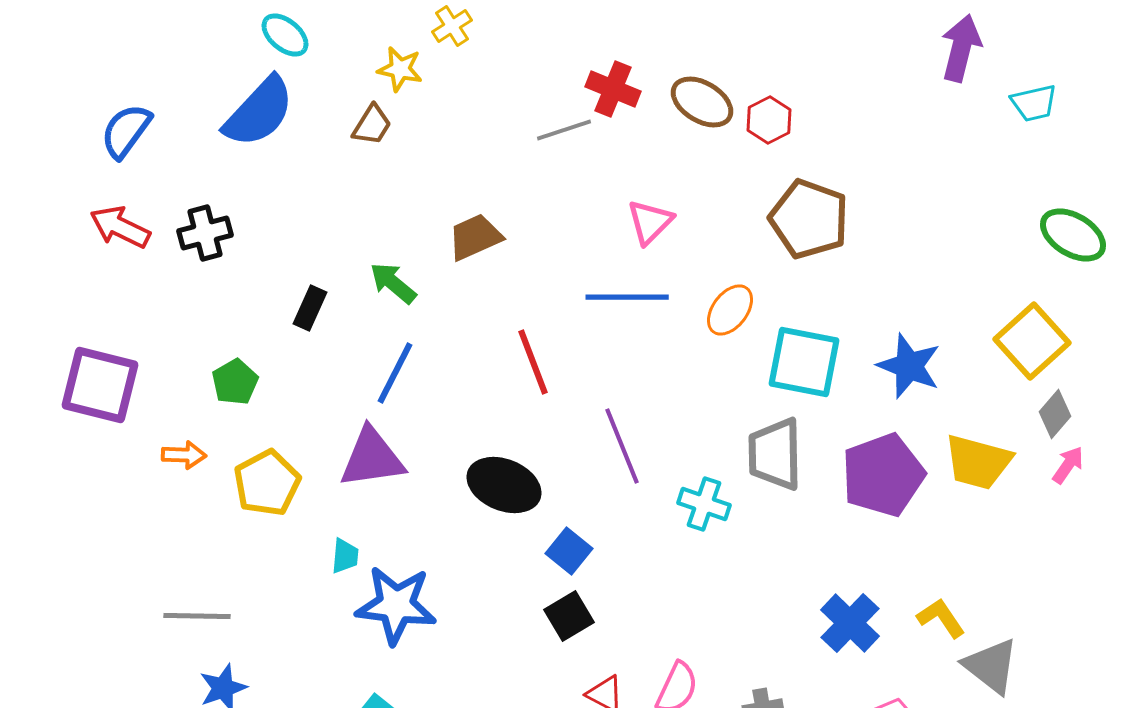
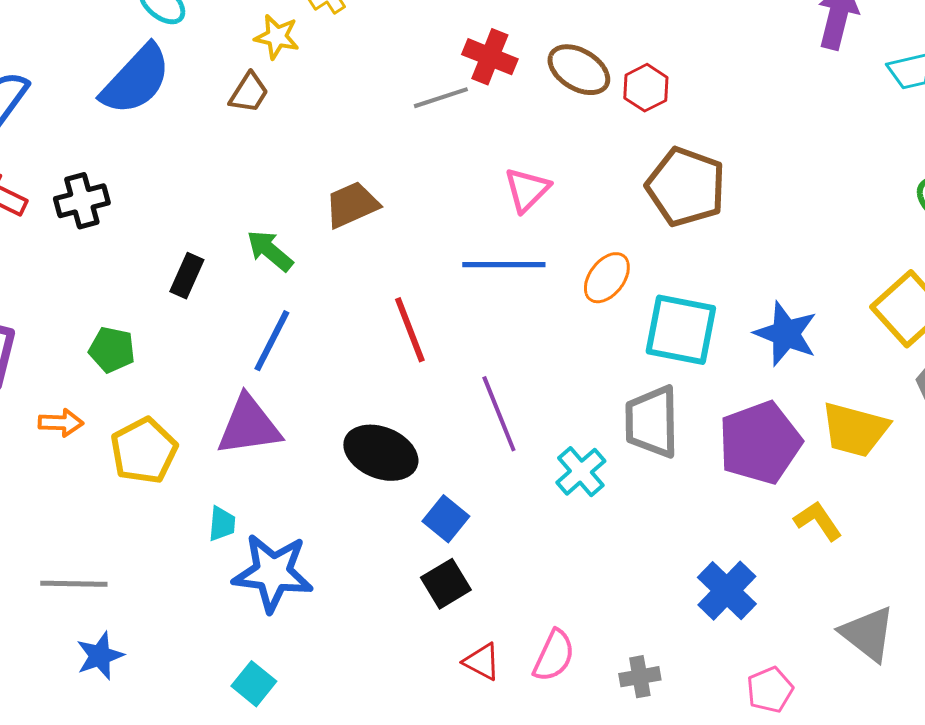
green pentagon: (235, 382) -> (112, 350), turned -30
cyan cross: (704, 504) -> (581, 472), turned 30
yellow L-shape: (941, 618) -> (818, 521), moved

